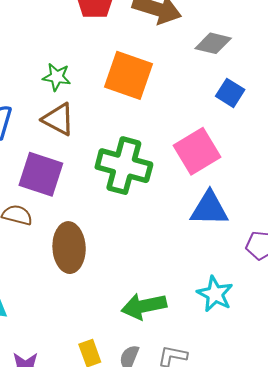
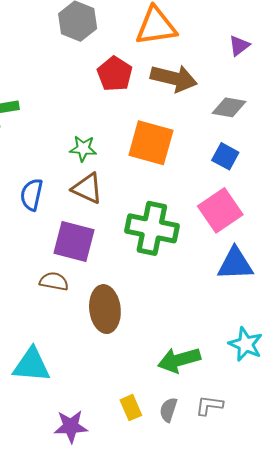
blue square: (230, 93) -> (225, 156), moved

